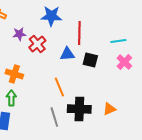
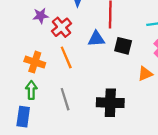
orange line: (59, 87) -> (66, 57), moved
orange triangle: (109, 109) -> (145, 74), moved
gray line: (54, 117) -> (65, 99), moved

